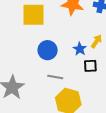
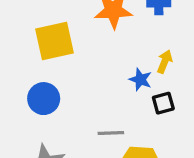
blue circle: (48, 50) -> (44, 99), moved

